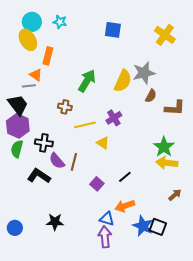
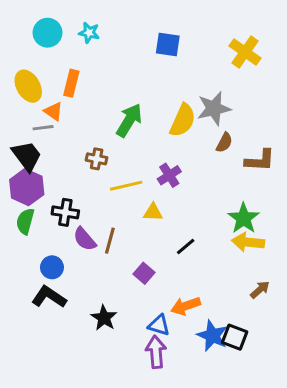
yellow ellipse: (28, 40) -> (28, 86), moved
yellow triangle: (103, 143) -> (153, 212), turned -32
black L-shape: (39, 176) -> (49, 297), moved
black line: (125, 177) -> (186, 247), moved
black star: (55, 222) -> (104, 318), moved, turned 30
blue circle: (15, 228) -> (52, 267), moved

